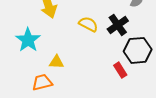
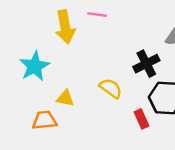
yellow semicircle: (88, 24) -> (111, 88), moved

